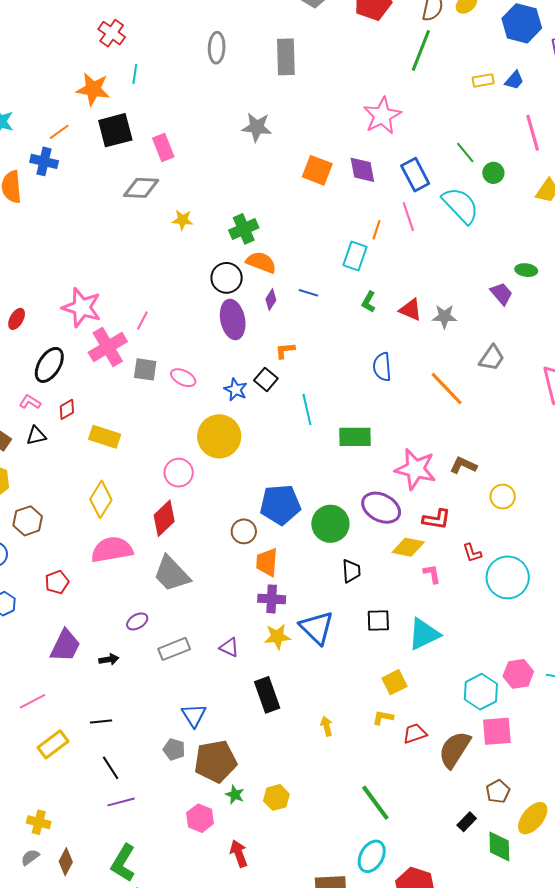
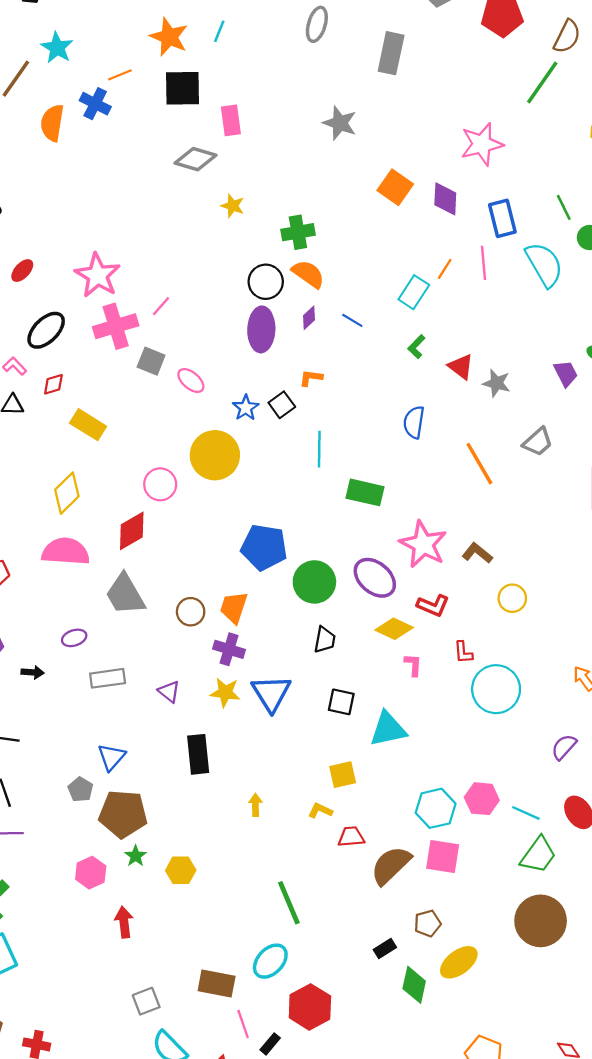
brown circle: (244, 531) -> (191, 612), moved

